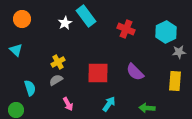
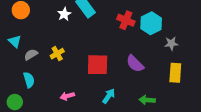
cyan hexagon: (166, 32) -> (151, 23), moved
gray star: (179, 52) -> (171, 43), moved
gray semicircle: (56, 80) -> (31, 55), moved
pink arrow: (68, 104) -> (67, 96), turned 104

